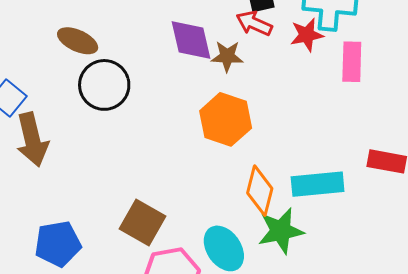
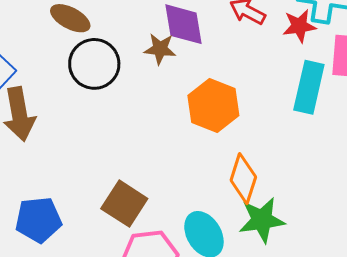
brown star: (227, 56) -> (160, 49), moved
cyan rectangle: (318, 184) -> (309, 87), moved, turned -75

